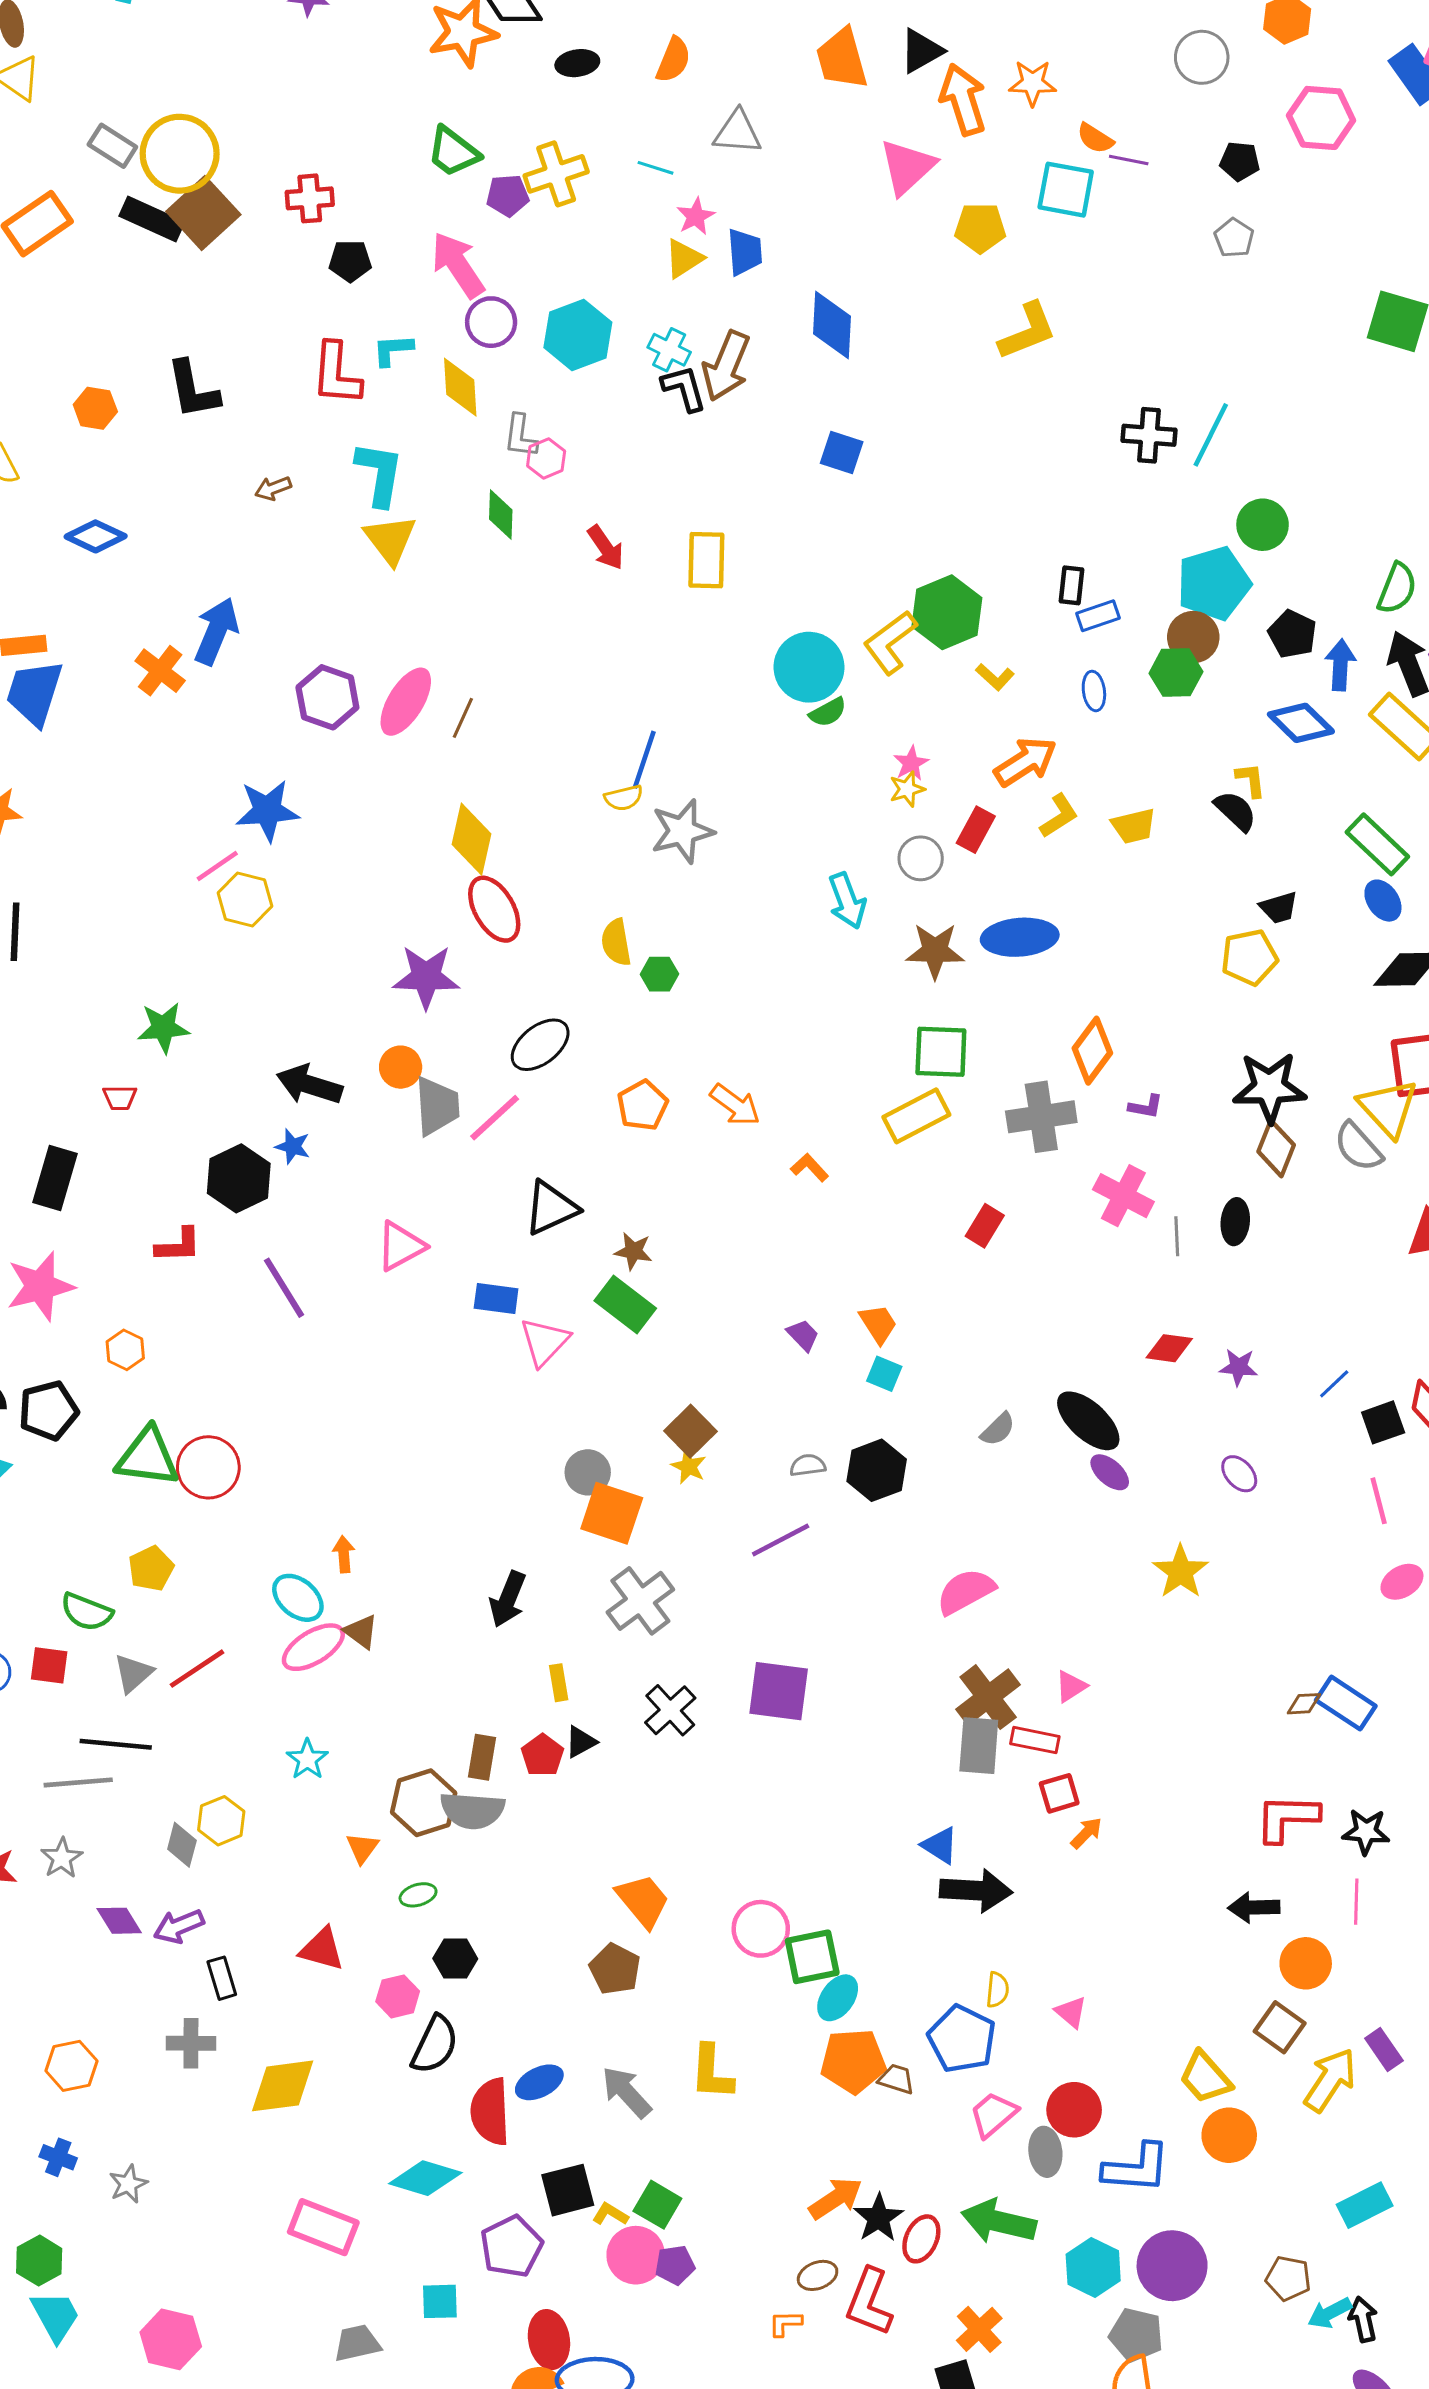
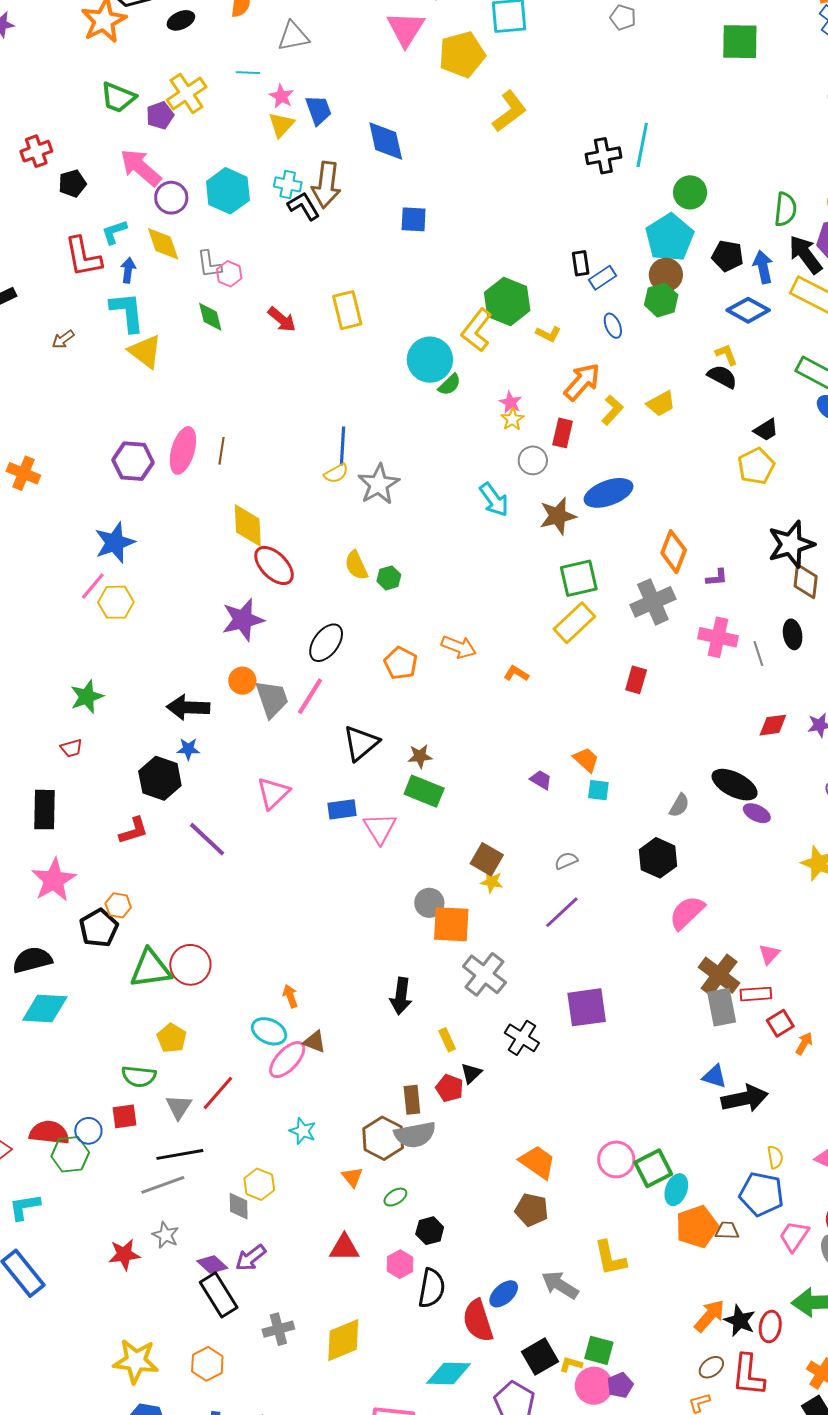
yellow pentagon: (980, 228) -> (462, 55), size x1.4
blue arrow: (216, 631) -> (128, 270), moved, size x0.6
black pentagon: (48, 1411) -> (99, 928), moved
black hexagon: (877, 1470) -> (658, 858), moved
black rectangle: (222, 1978) -> (219, 1295), moved, size x1.6

